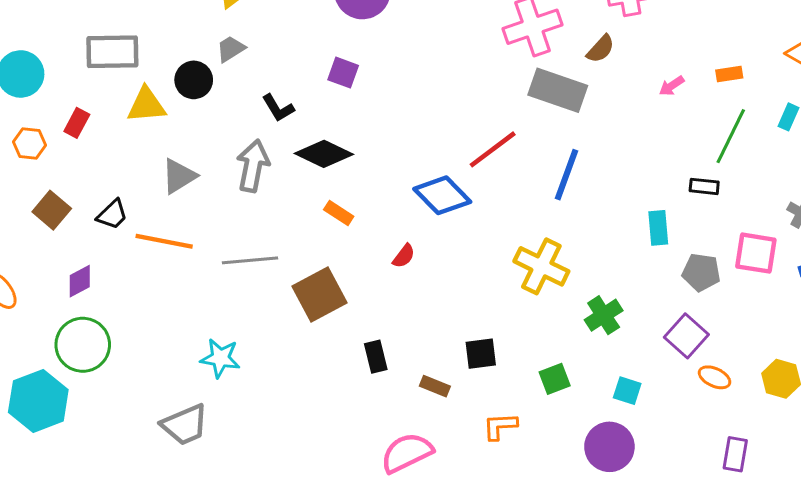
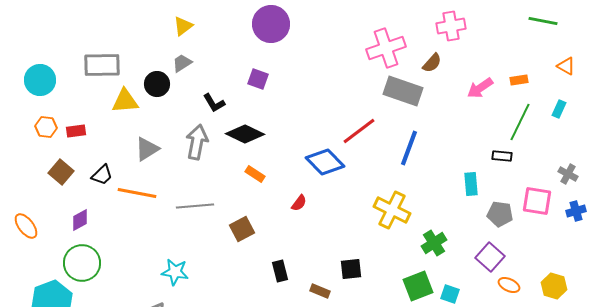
pink arrow: (672, 86) -> (480, 88), size x1.5
red rectangle: (77, 123) -> (76, 131), moved, turned 54
brown square: (319, 294) -> (242, 229), size x0.7
green square: (555, 379) -> (418, 286), moved, size x1.4

